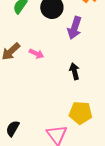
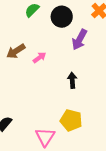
pink arrow: (36, 54) -> (39, 57), turned -72

